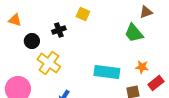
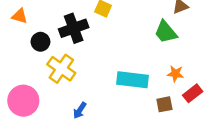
black cross: (59, 30) -> (74, 28), size x1.6

